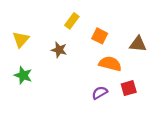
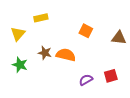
yellow rectangle: (72, 21) -> (41, 18), moved, turned 40
brown star: (59, 50) -> (45, 53), moved
orange semicircle: (110, 64) -> (66, 55), moved

